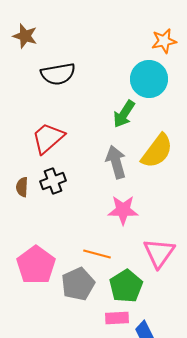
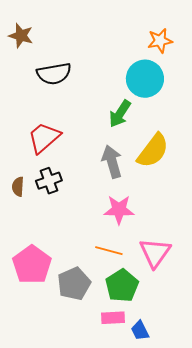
orange line: (97, 254) -> (109, 251), moved

